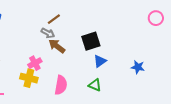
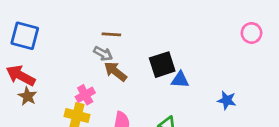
brown line: (54, 19) -> (111, 34), turned 40
blue triangle: (100, 61) -> (180, 80), moved, turned 40

